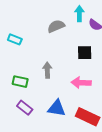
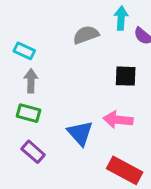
gray arrow: (47, 70) -> (31, 81), moved
blue triangle: (57, 108) -> (80, 133), moved, turned 36

